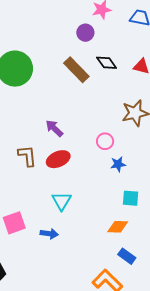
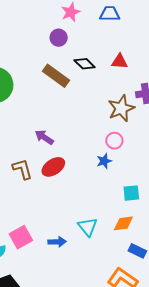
pink circle: (105, 141) -> (114, 141), moved
blue star: (118, 164) -> (104, 161), moved
cyan triangle: (62, 201) -> (88, 227), moved

